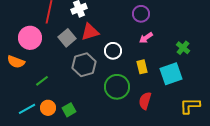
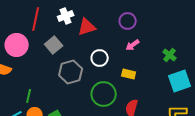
red triangle: (90, 32) -> (87, 27), moved
yellow rectangle: (142, 67) -> (129, 74), turned -64
cyan square: (171, 74) -> (180, 81), moved
green line: (42, 81) -> (29, 96), moved, turned -40

